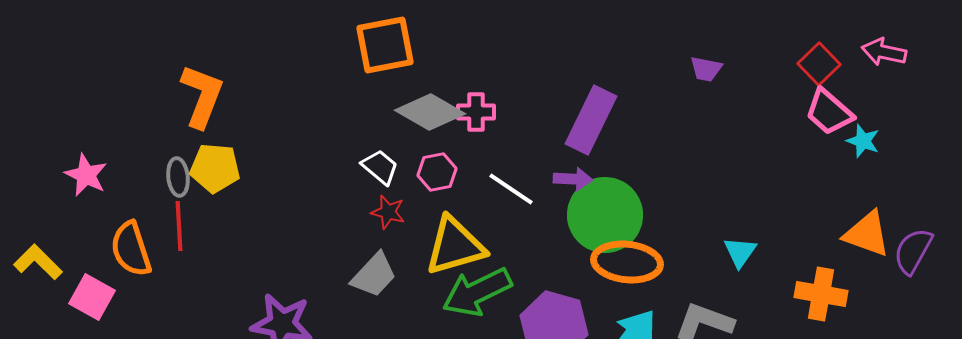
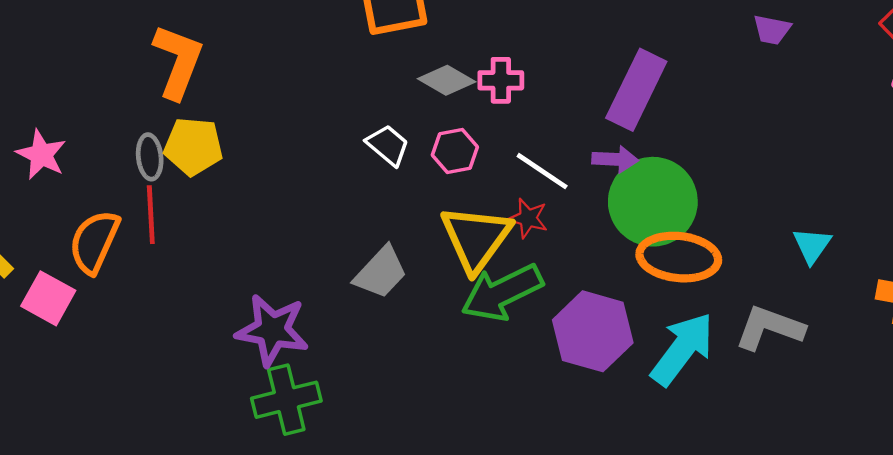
gray diamond: (430, 112) -> (447, 80), size x0.7
red star: (388, 212) -> (528, 218), moved
yellow triangle: (455, 246) -> (476, 238), turned -38
orange semicircle: (131, 249) -> (94, 242), turned 42

